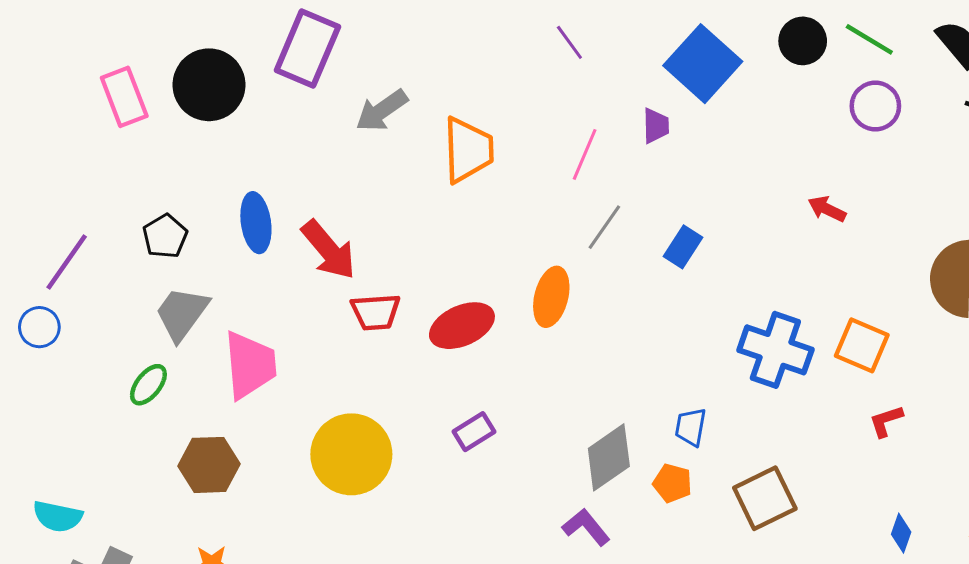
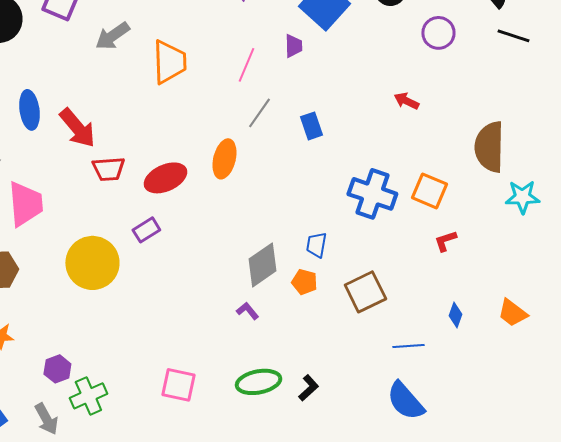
blue rectangle: (683, 247) -> (311, 126), turned -52
purple rectangle: (474, 432) -> (146, 230), moved
purple L-shape: (586, 527) -> (247, 311), size x0.7

